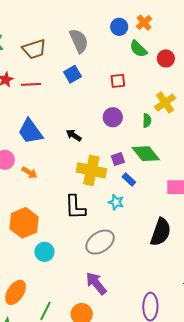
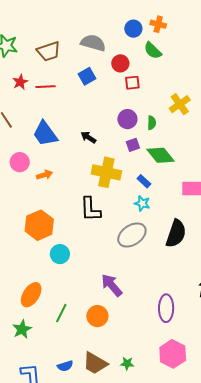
orange cross: (144, 23) -> (158, 24), turned -35
gray semicircle: (79, 41) -> (93, 43), turned -50
red circle: (166, 58) -> (120, 63), moved
green semicircle: (147, 121) -> (152, 123), moved
purple square: (118, 159) -> (133, 145), moved
orange arrow: (29, 173) -> (44, 175), turned -49
cyan star: (116, 202) -> (142, 203), moved
gray ellipse: (100, 242) -> (132, 235), moved

